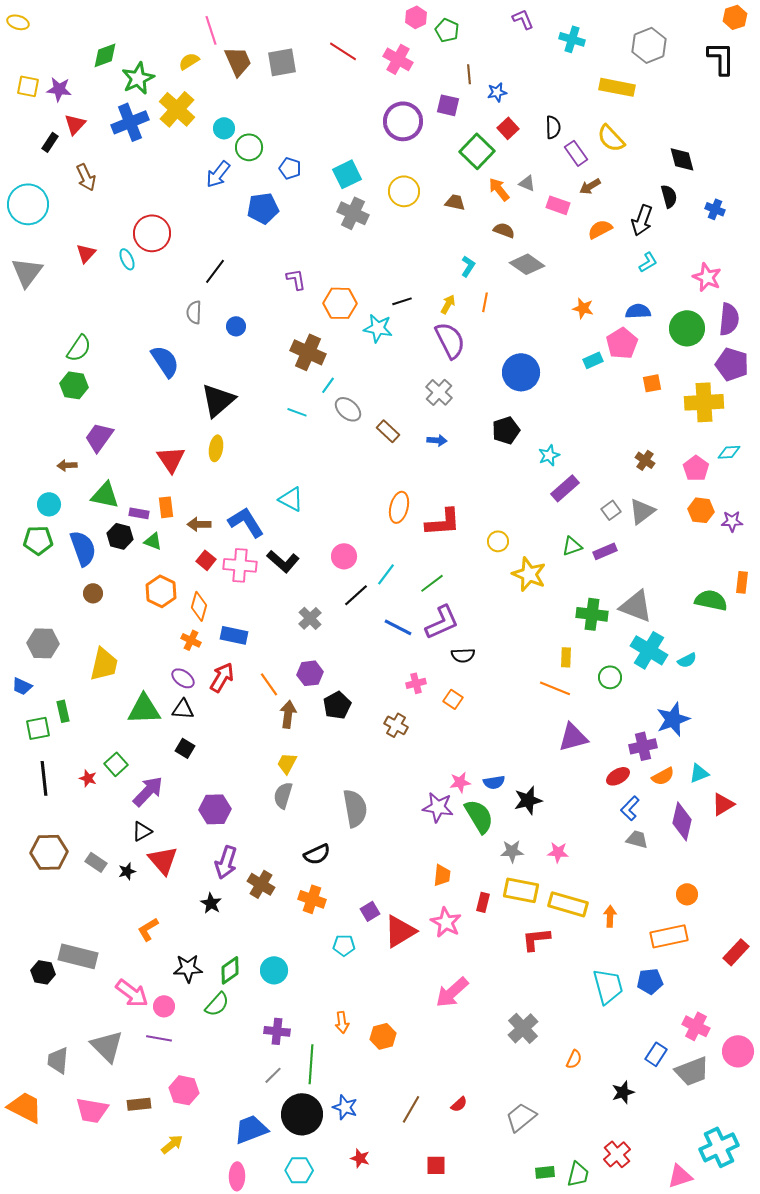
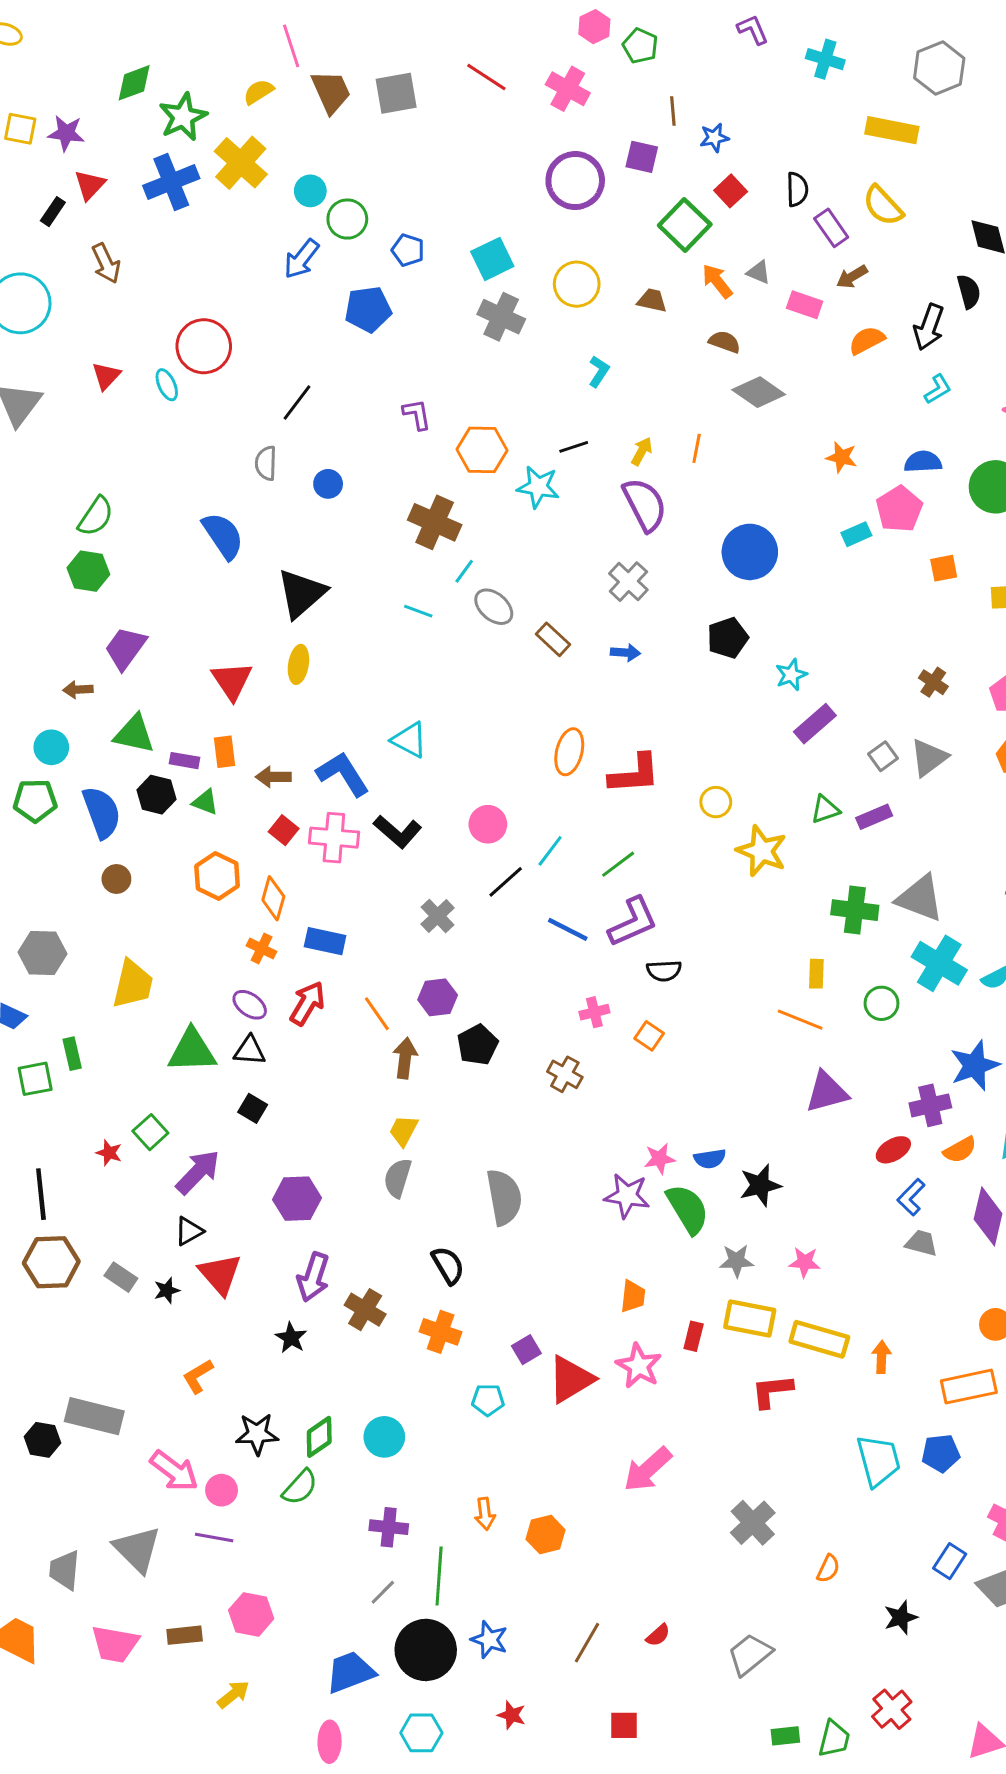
cyan L-shape: (468, 266) -> (599, 371), moved
black line: (44, 778) -> (41, 1194), moved
black semicircle: (317, 854) -> (448, 1265), turned -96

